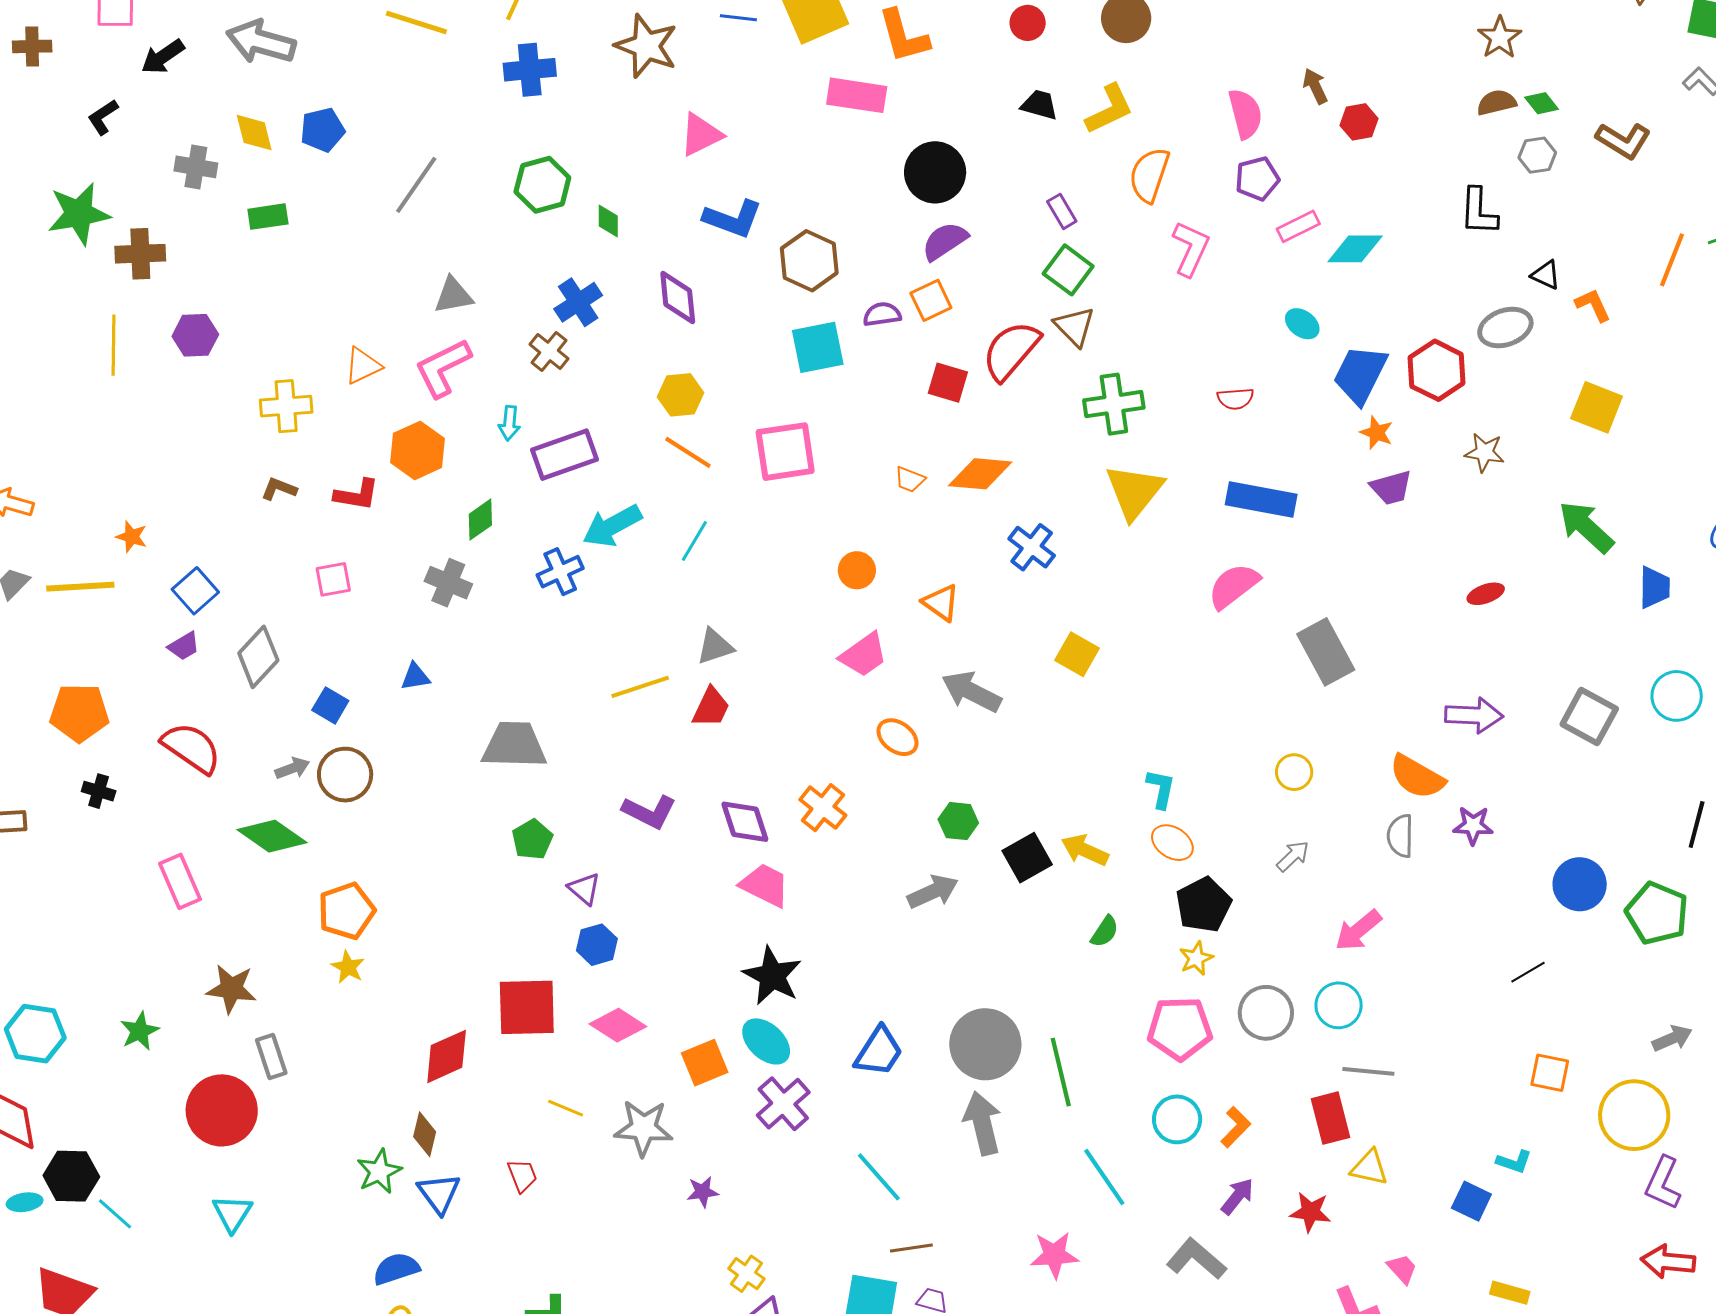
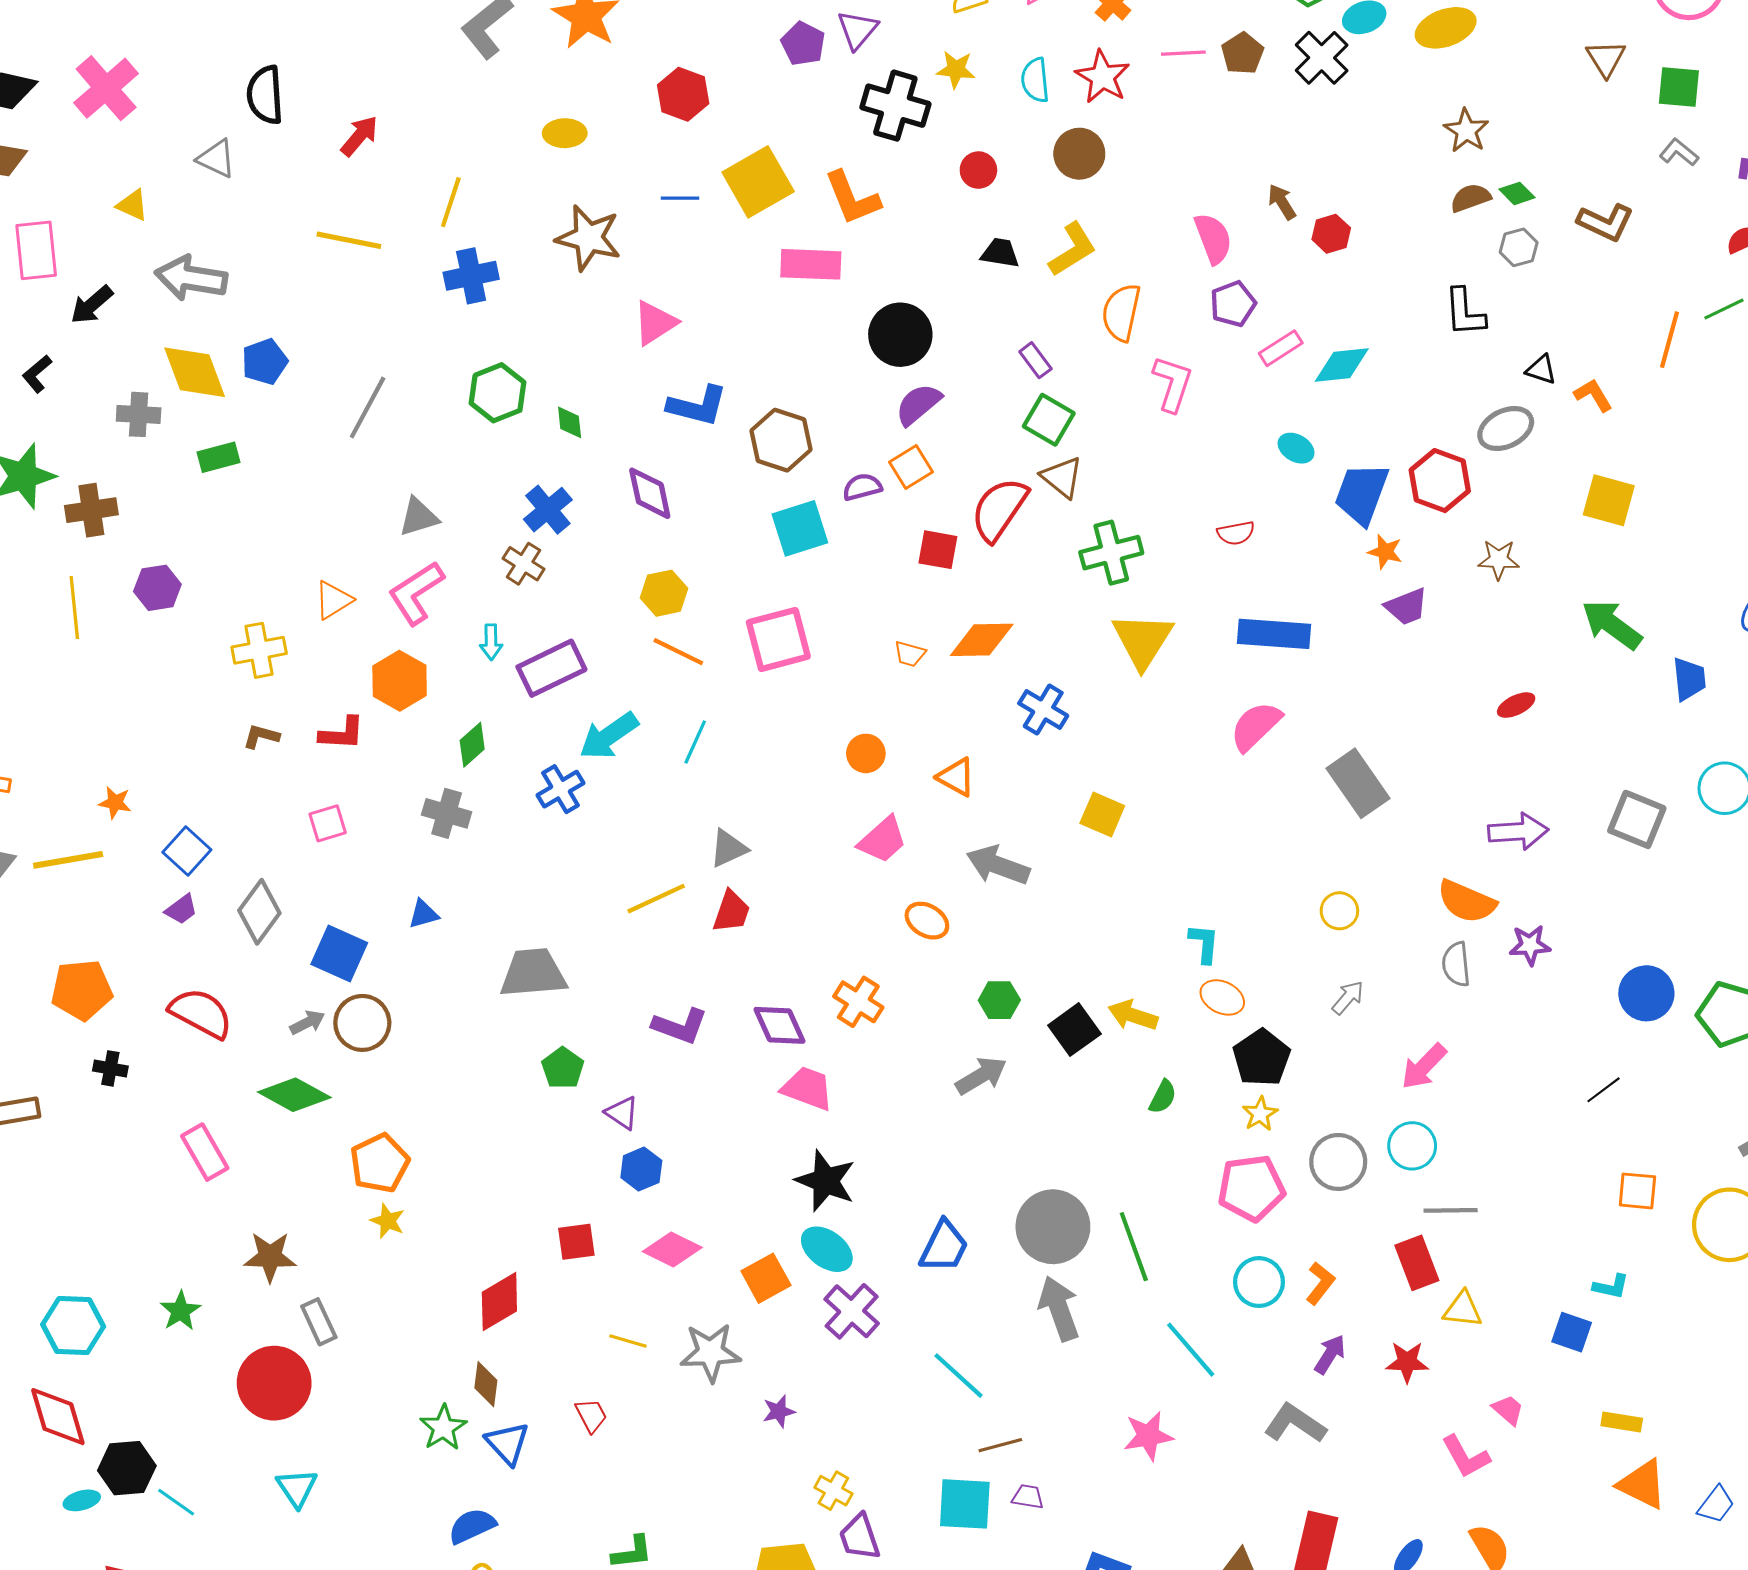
yellow diamond: (254, 133) -> (195, 372), size x1.5
blue square: (330, 705) -> (339, 954), size x1.5
red square: (527, 1007) -> (576, 1242), size x0.6

